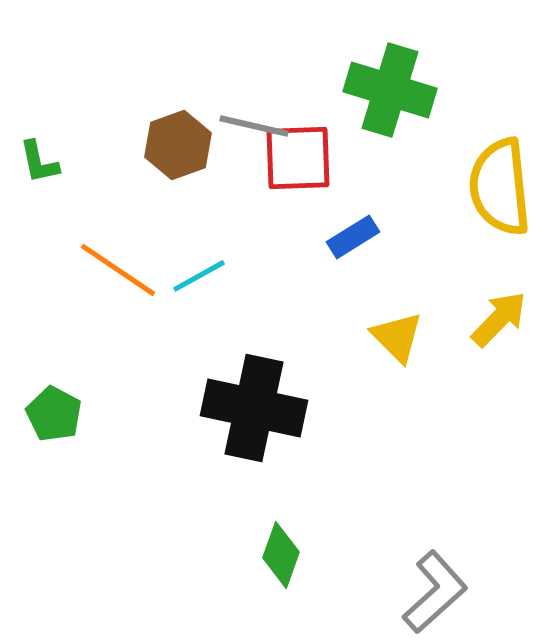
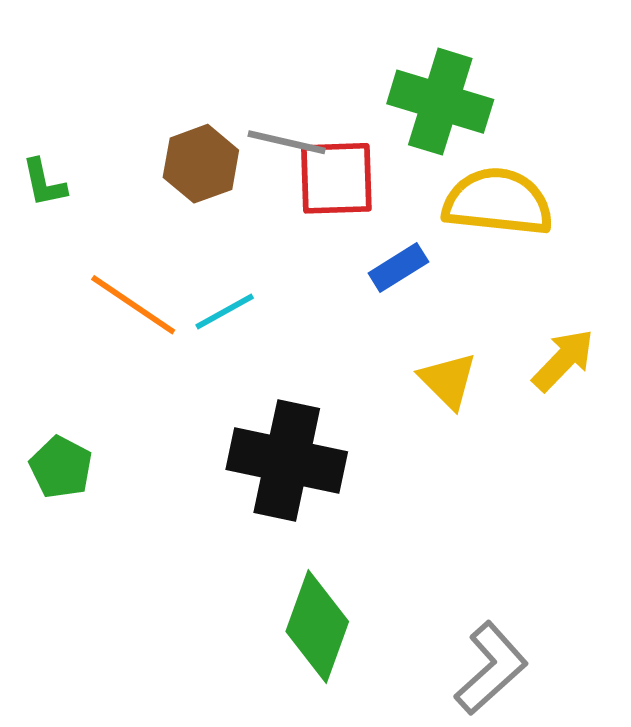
yellow semicircle: (500, 187) -> (498, 202), moved, turned 102
green diamond: (281, 555) -> (317, 626), size x1.5

